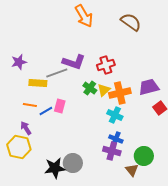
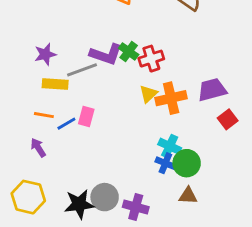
purple star: (19, 62) -> (45, 54), moved
green cross: (90, 88) -> (129, 51), moved
cyan cross: (115, 115) -> (170, 146), moved
yellow hexagon: (19, 147) -> (28, 197), moved
purple cross: (112, 151) -> (136, 207), moved
green circle: (144, 156) -> (187, 163), moved
brown triangle: (132, 170) -> (188, 196), moved, turned -48

